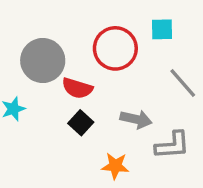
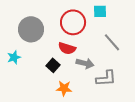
red semicircle: (77, 88) -> (67, 48), moved
orange star: (115, 166) -> (64, 88), moved

